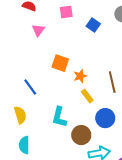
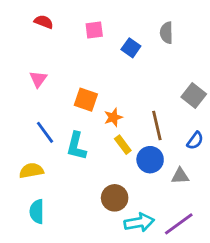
pink triangle: (38, 30) -> (38, 79), moved
yellow semicircle: (20, 115) -> (31, 171), turned -84
cyan L-shape: (59, 117) -> (76, 146), moved
blue circle: (105, 118) -> (150, 160), moved

